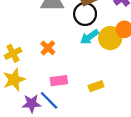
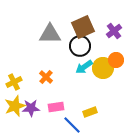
blue line: (49, 100) -> (72, 125), moved
purple star: (32, 104) -> (31, 108), moved

